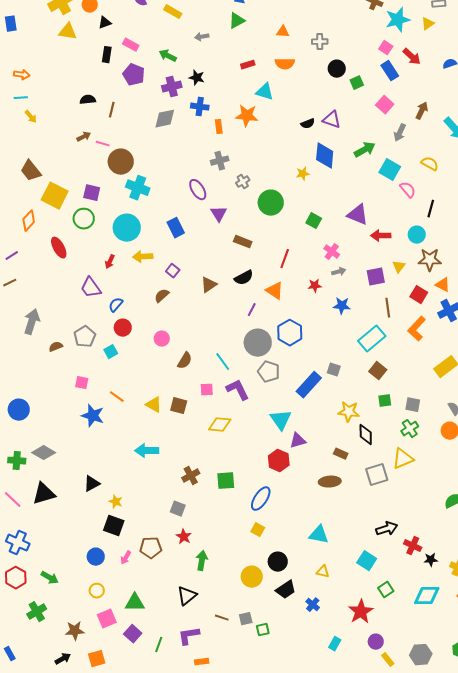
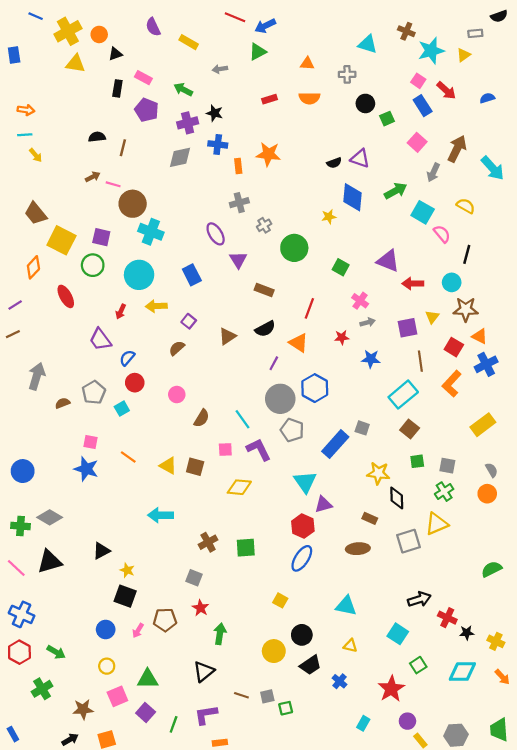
cyan triangle: (265, 92) -> (368, 44), moved
brown arrow: (422, 111) -> (457, 149), size x1.4
blue star: (93, 416) -> (86, 469), moved
blue ellipse: (261, 499) -> (302, 558), moved

